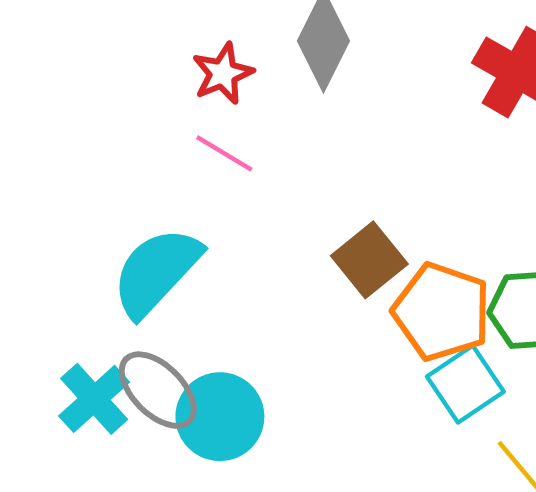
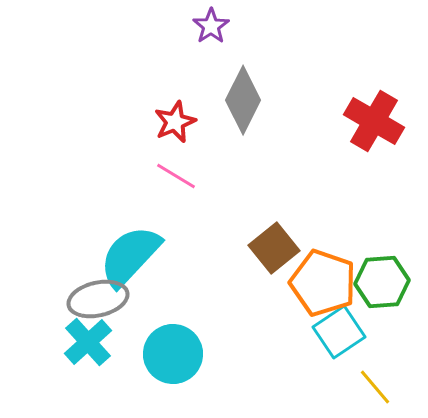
gray ellipse: (158, 390) -> (98, 299), moved, turned -58

